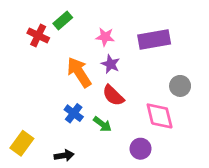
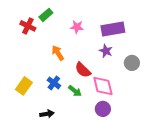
purple star: (110, 64) -> (106, 51), moved
orange arrow: (79, 72) -> (58, 53), size x0.7
pink diamond: (160, 116) -> (103, 86), moved
yellow rectangle: (22, 143) -> (24, 86), moved

